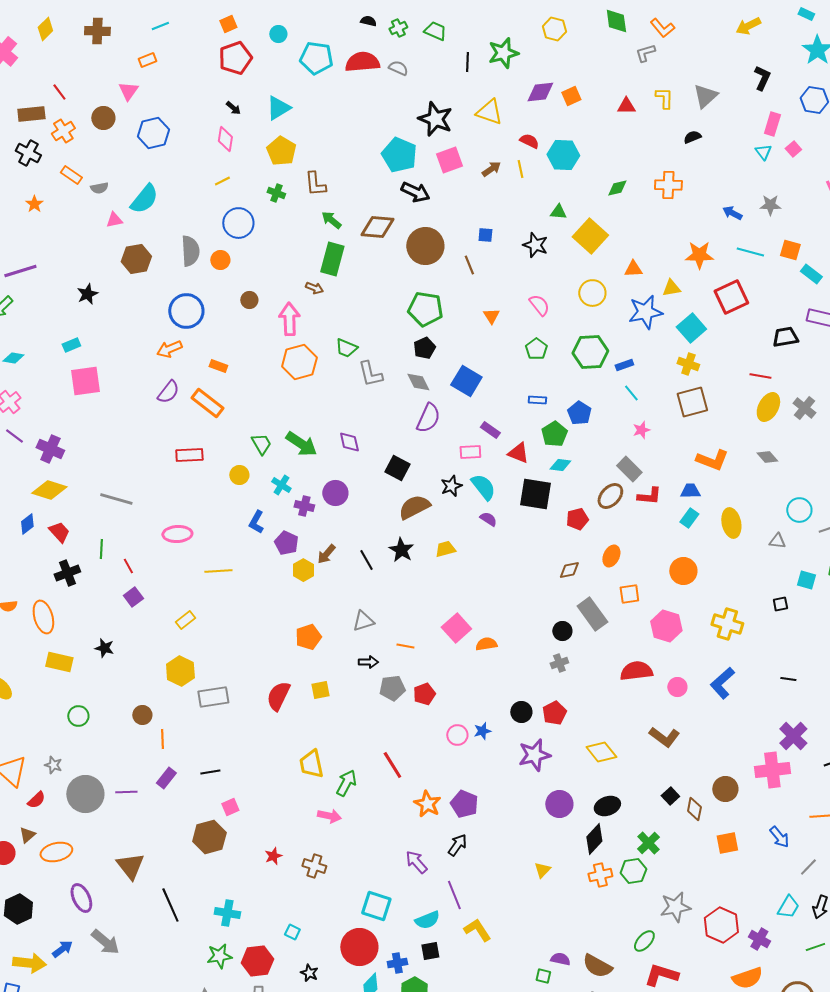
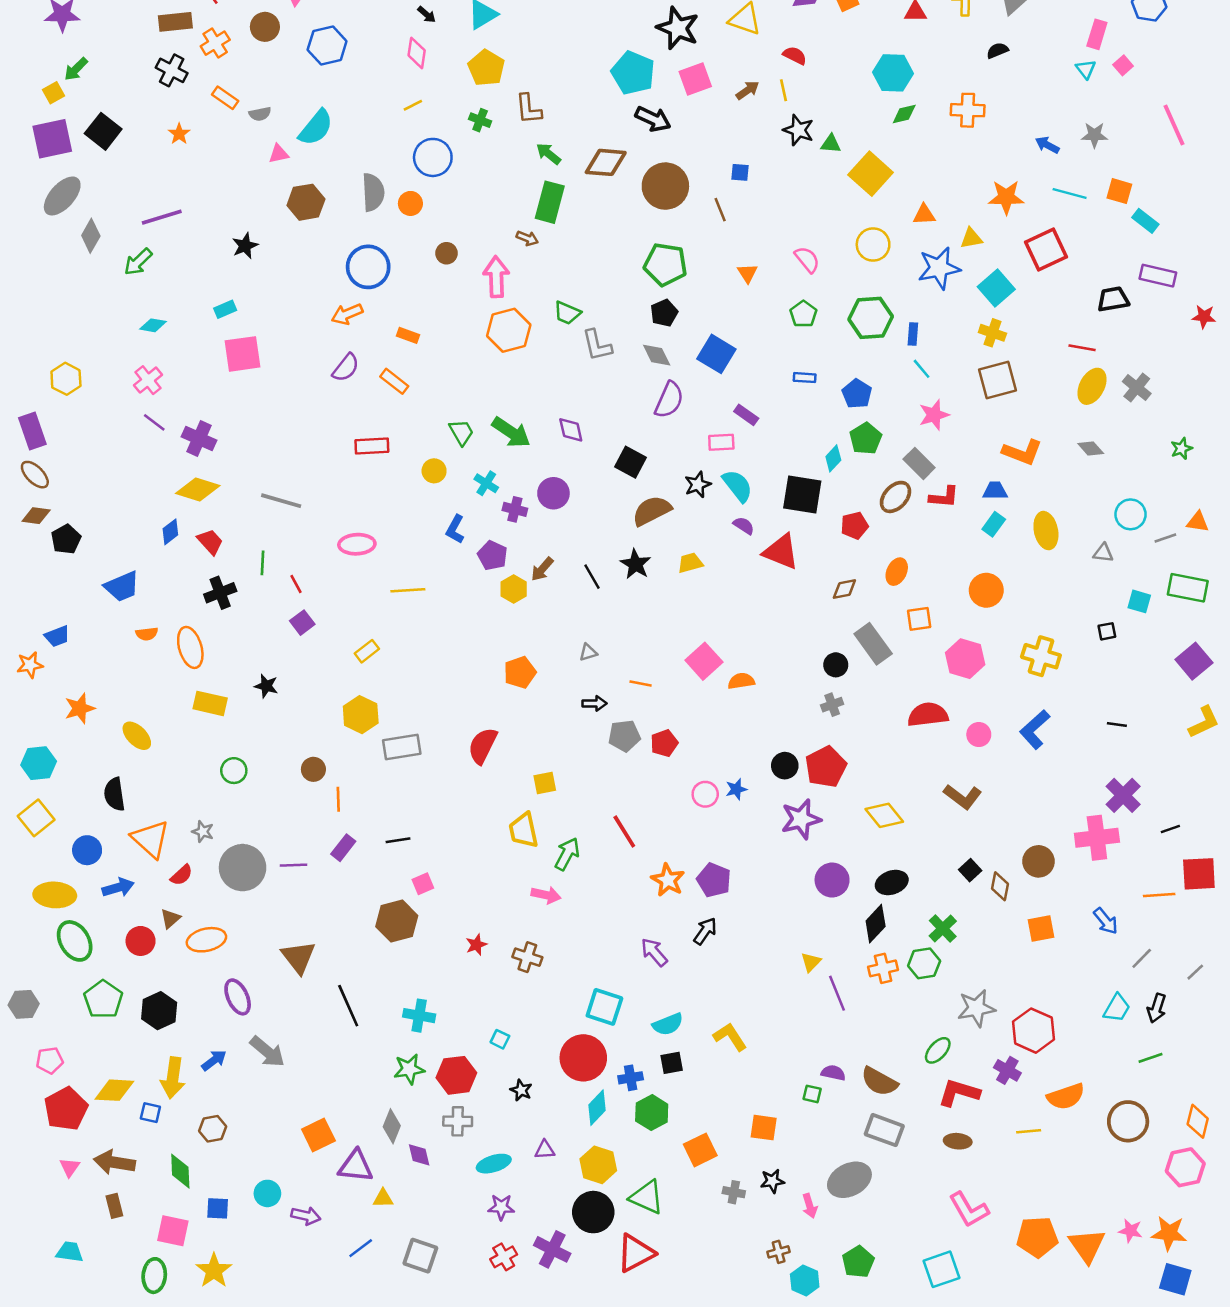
cyan hexagon: (563, 155) -> (893, 73), moved
black star: (535, 245) -> (798, 130), moved
blue rectangle: (624, 365) -> (913, 334), turned -66
orange rectangle: (207, 403) -> (394, 381), size x0.7
pink star: (641, 430) -> (934, 415), size x1.4
green pentagon: (554, 434) -> (866, 439), moved
red triangle: (518, 453) -> (781, 552), moved, size x1.4
cyan diamond: (560, 465) -> (833, 458), turned -55
gray triangle: (363, 621) -> (588, 652), size x0.7
yellow square: (320, 690) -> (545, 783), moved
red pentagon: (554, 713) -> (826, 767), size x1.4
purple line: (454, 895) -> (837, 993), moved
purple cross: (759, 939) -> (1007, 1070), moved
yellow arrow: (29, 963) -> (173, 1078), turned 92

